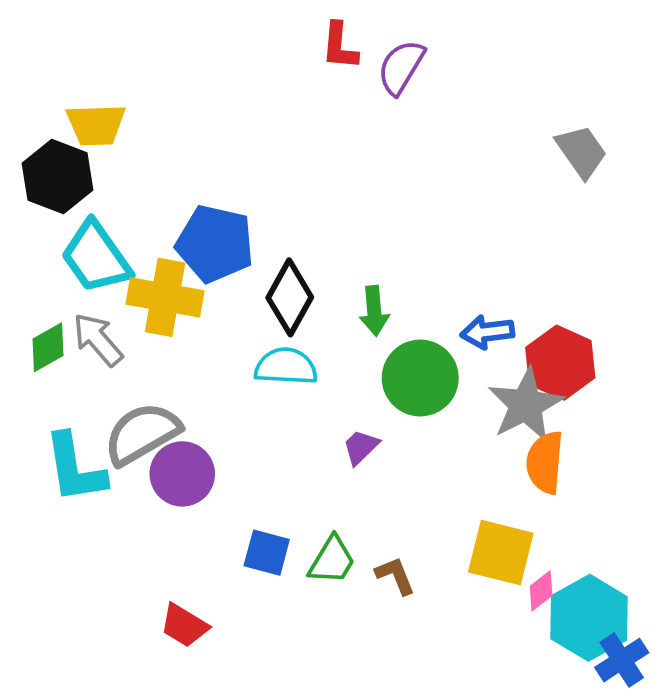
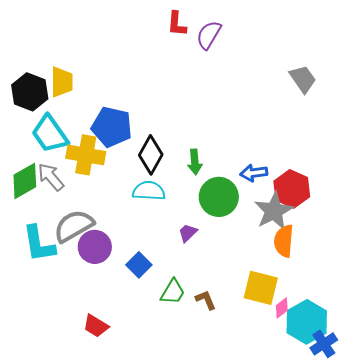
yellow trapezoid: (96, 125) -> (62, 82), moved, turned -88
green diamond: (48, 347) -> (25, 181), size x1.4
blue square: (267, 553) -> (139, 265), moved, turned 30

